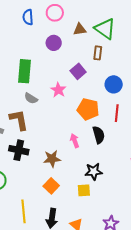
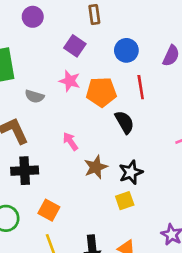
pink star: (58, 90) -> (70, 81), moved
gray semicircle: (31, 98) -> (34, 96), moved
pink arrow: (75, 141) -> (70, 141), moved
brown star: (52, 159) -> (96, 167), moved
orange square: (51, 186) -> (49, 210), moved

